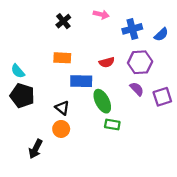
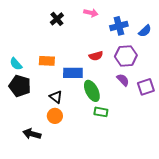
orange rectangle: (62, 58) -> (47, 61), moved
black arrow: (36, 149) -> (32, 134), turned 78

